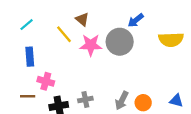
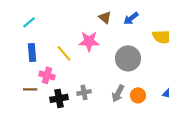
brown triangle: (82, 19) -> (105, 17), moved
yellow line: (64, 34) -> (64, 53), moved
gray circle: (120, 42) -> (128, 58), moved

